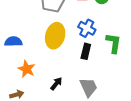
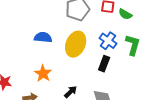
blue semicircle: (13, 42) -> (43, 37), moved
green L-shape: (114, 43) -> (133, 45), moved

